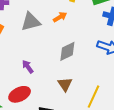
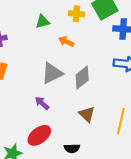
orange arrow: (60, 17) -> (66, 42), turned -112
gray triangle: (31, 22) -> (52, 73), moved

